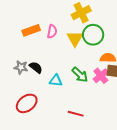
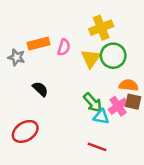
gray star: (21, 67) -> (16, 57), moved
cyan triangle: (56, 81) -> (101, 117), moved
red line: (76, 114) -> (97, 147), moved

